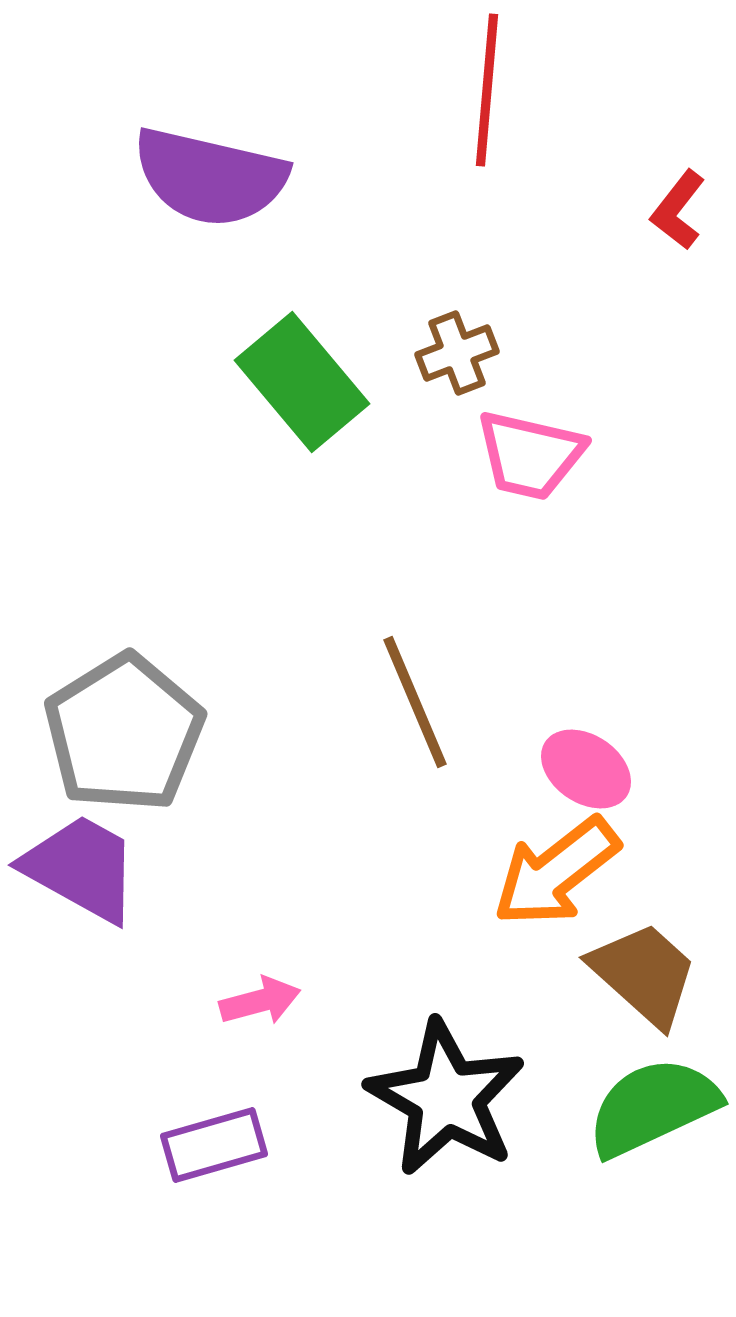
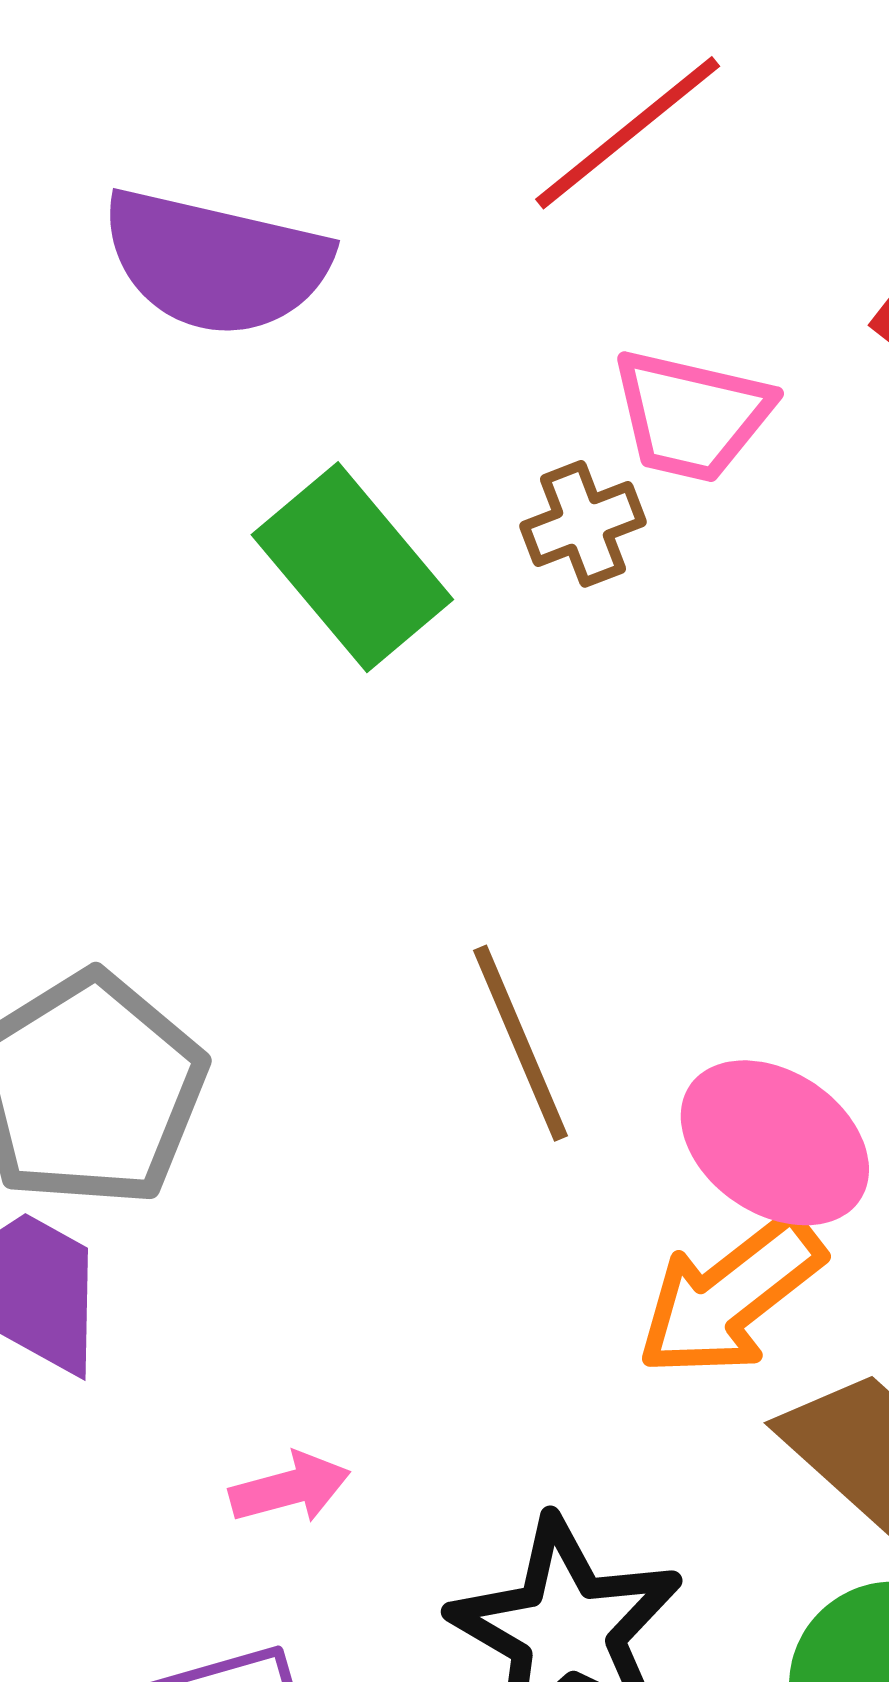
red line: (487, 90) -> (628, 133), turned 46
pink trapezoid: (530, 455) -> (692, 415), moved
pink ellipse: (586, 769) -> (775, 1143), size x1.4

